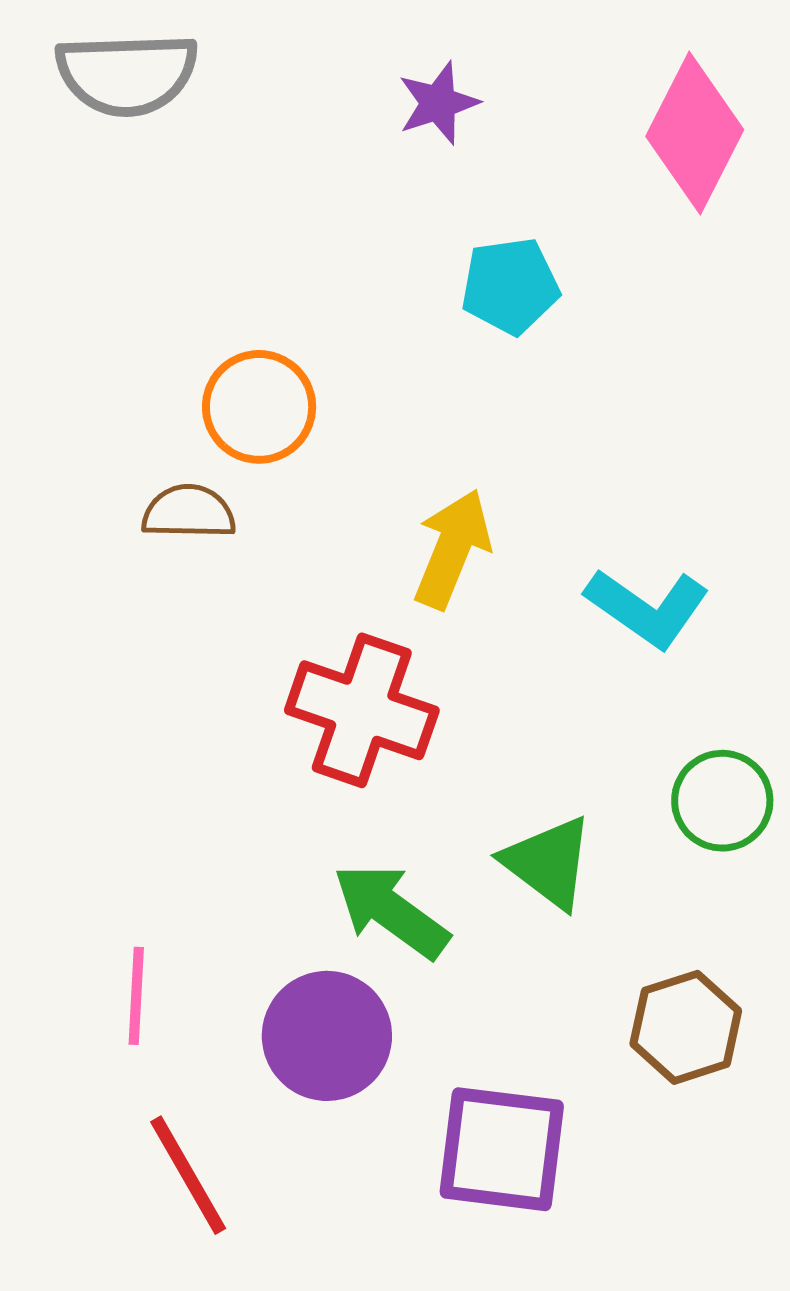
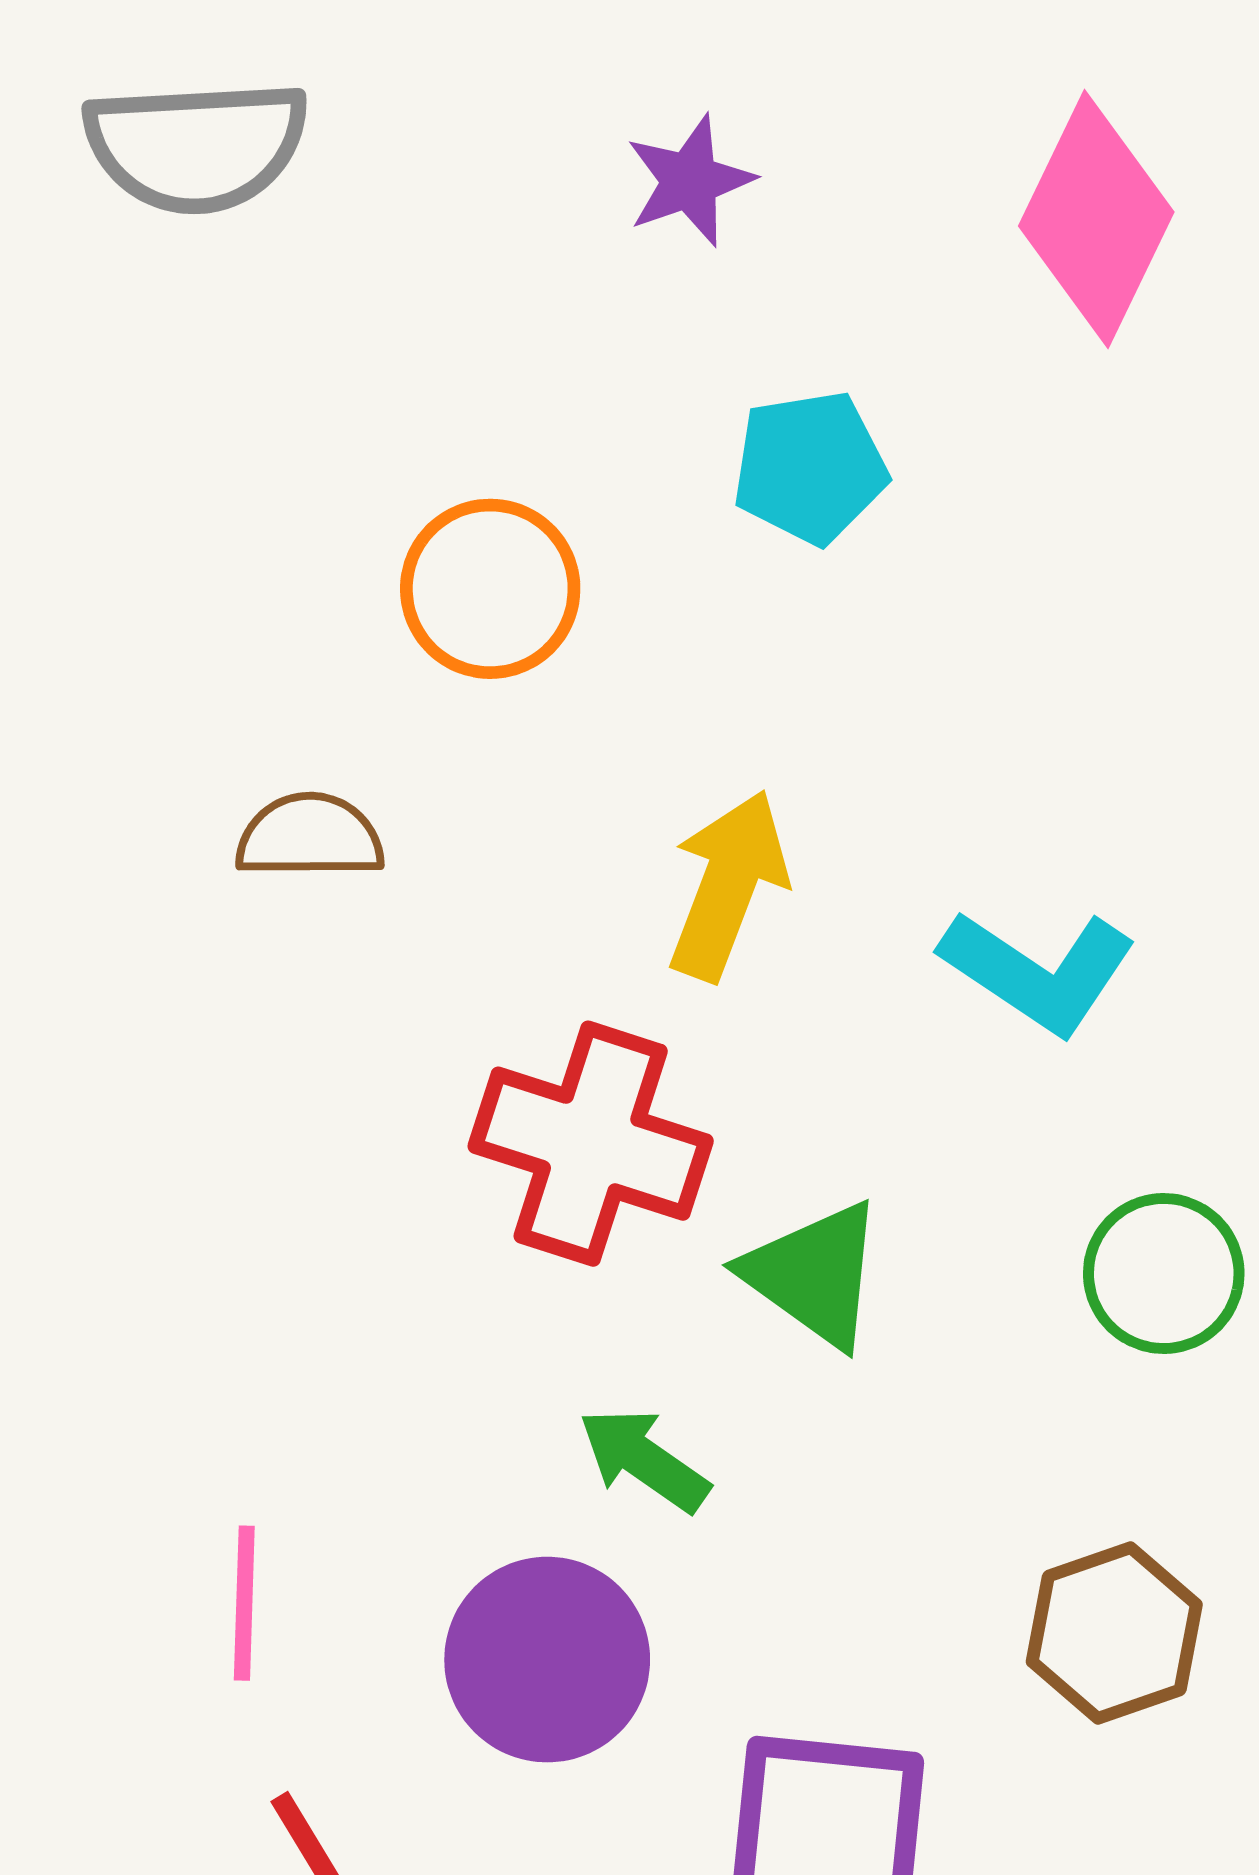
orange circle: (259, 407) -> (490, 589), moved
green triangle: (548, 862) -> (814, 1274), moved
green arrow: (391, 911) -> (644, 1460), size x0.7

